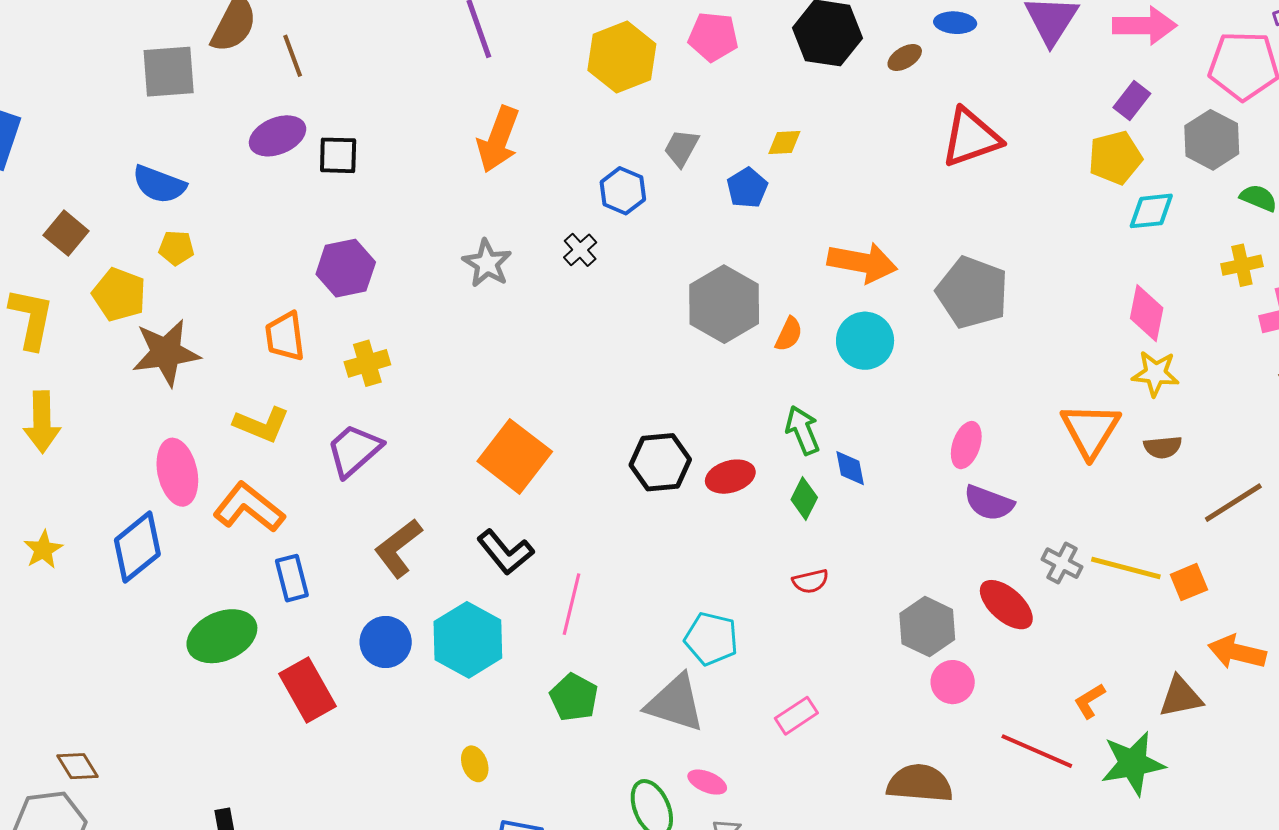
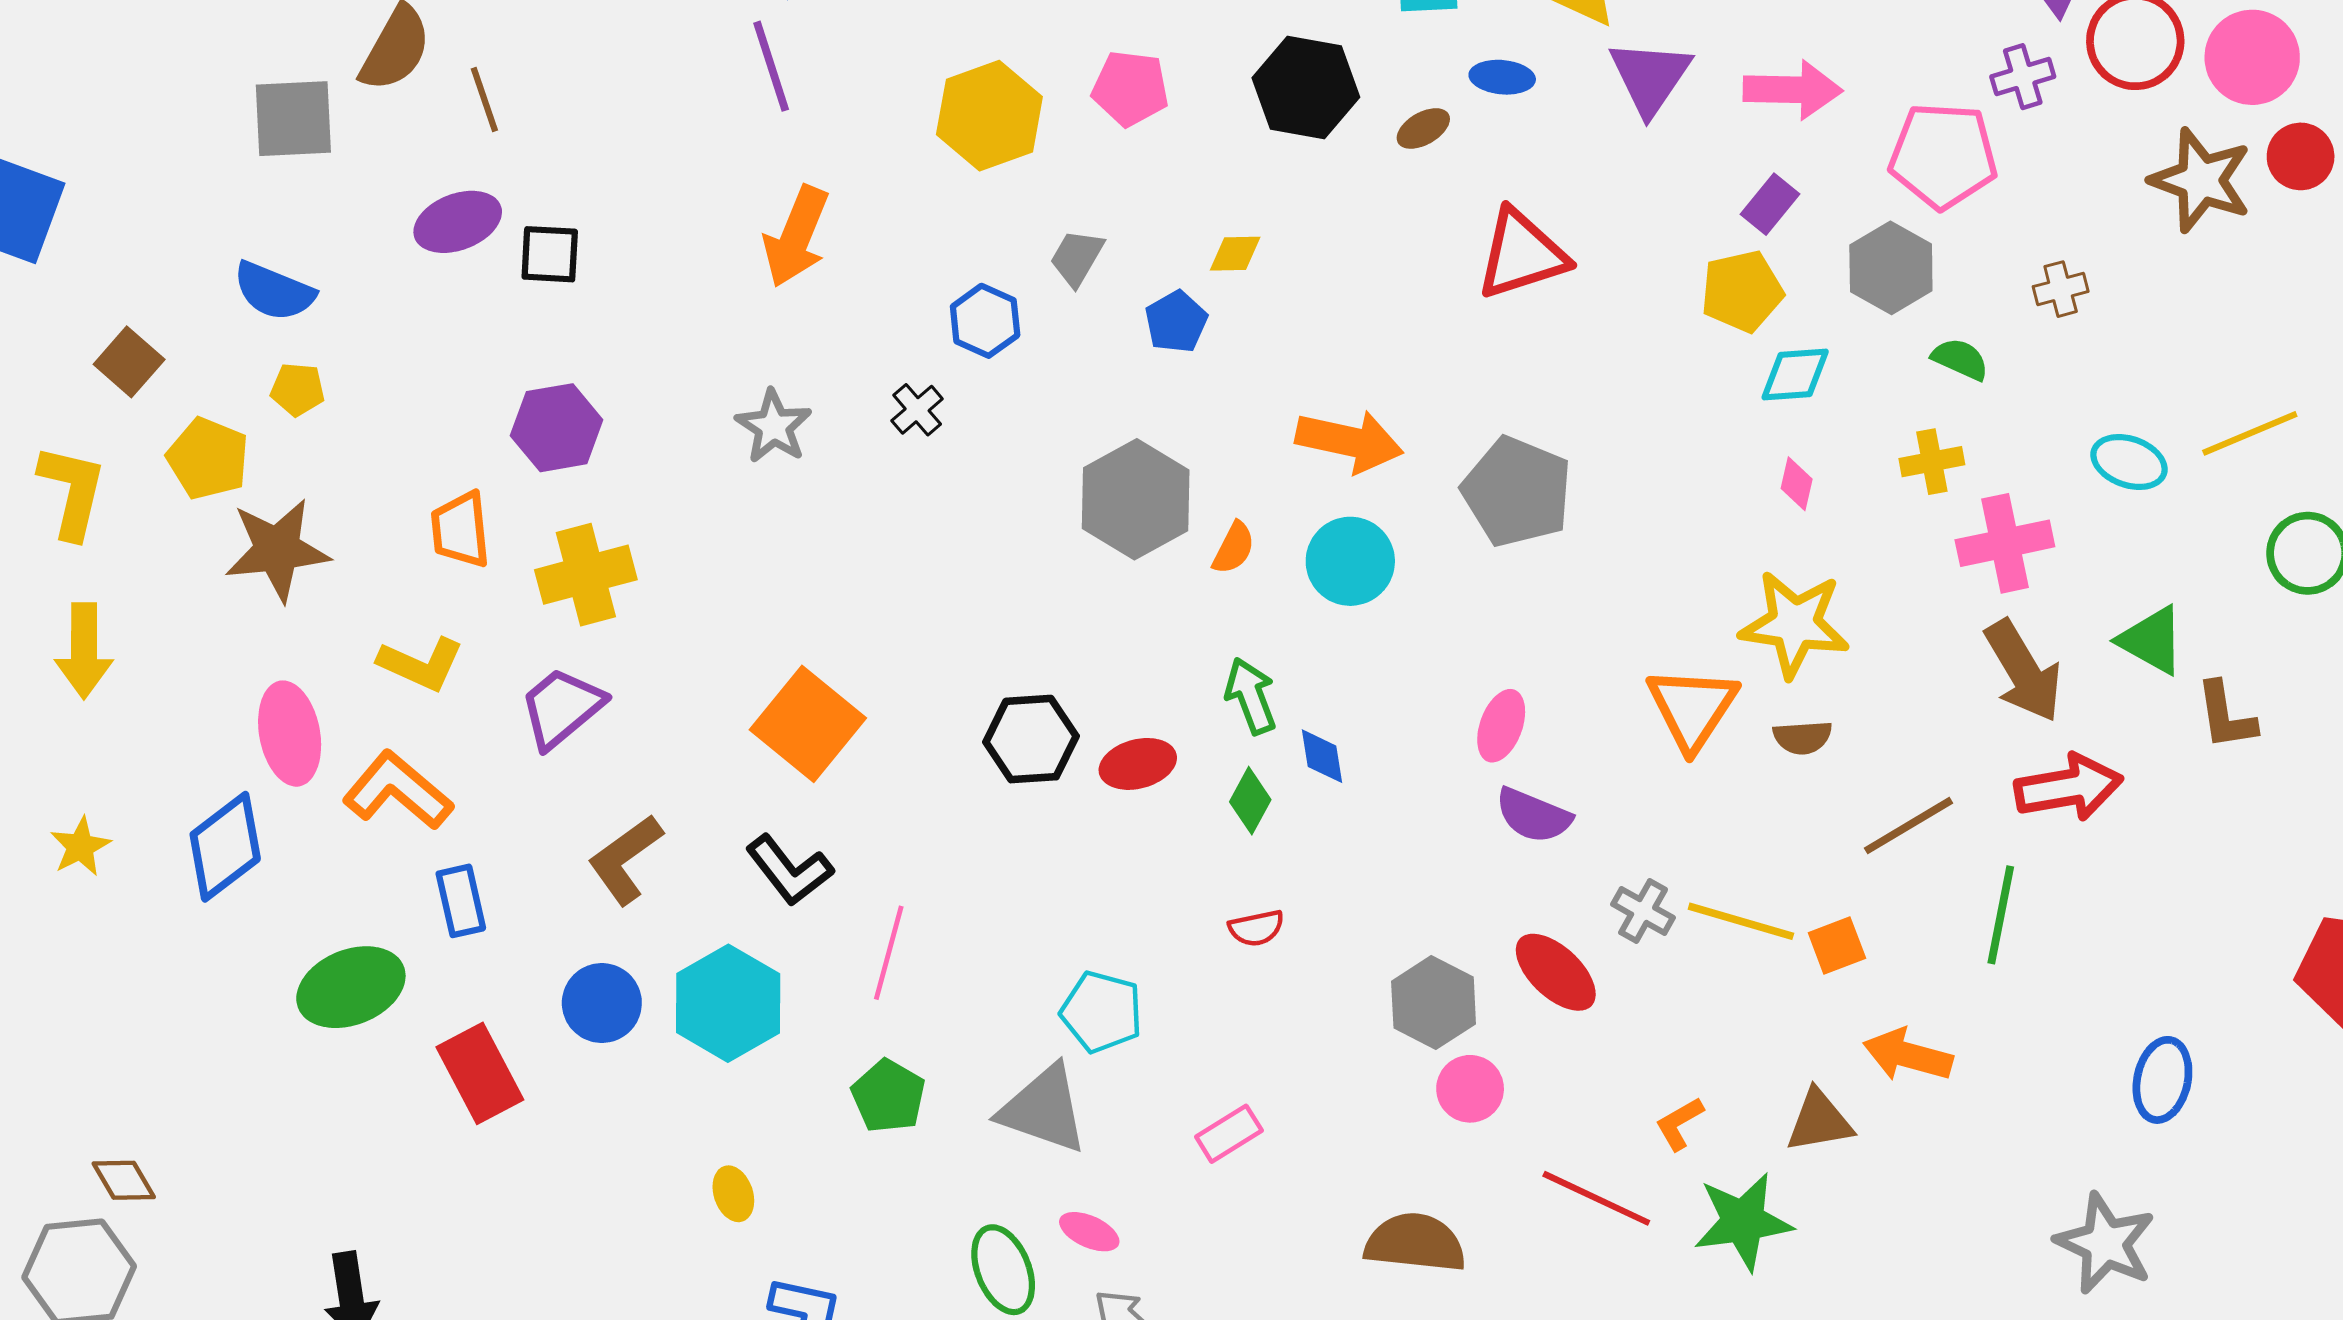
pink diamond: (1147, 313) -> (1797, 484), moved, size x0.6
yellow cross: (367, 363) -> (586, 575), size x1.4
yellow star: (1155, 374) -> (1795, 624), size x1.5

